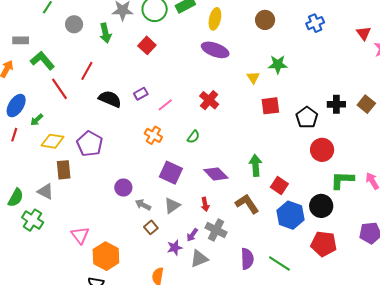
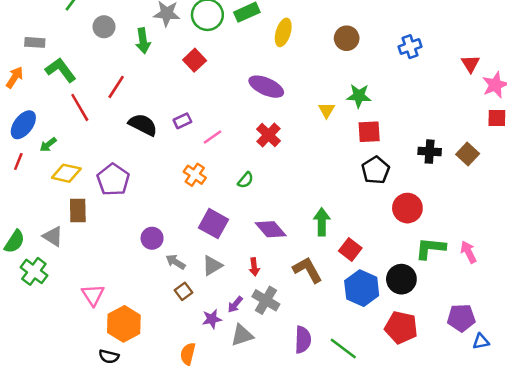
purple ellipse: (215, 50) -> (266, 87), moved
red square: (270, 106) -> (369, 132), moved
black pentagon: (307, 117) -> (376, 170), moved

